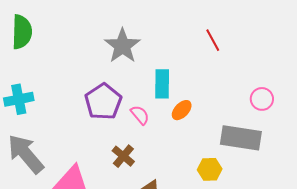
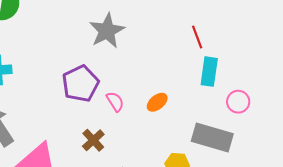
cyan rectangle: (162, 84) -> (209, 72), moved

